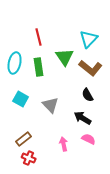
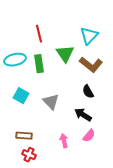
cyan ellipse: (15, 63) -> (15, 60), turned 65
brown rectangle: (24, 139) -> (24, 136), turned 42
pink semicircle: (89, 139) -> (89, 136), turned 104

